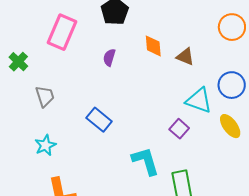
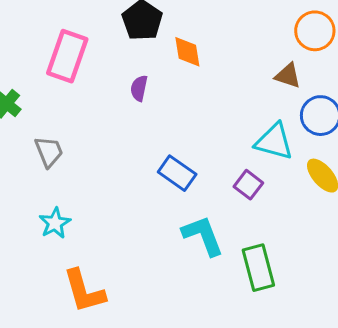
orange diamond: (153, 46) -> (187, 52), moved
brown triangle: (185, 57) -> (288, 76), moved
blue rectangle: (99, 120) -> (177, 173), moved

